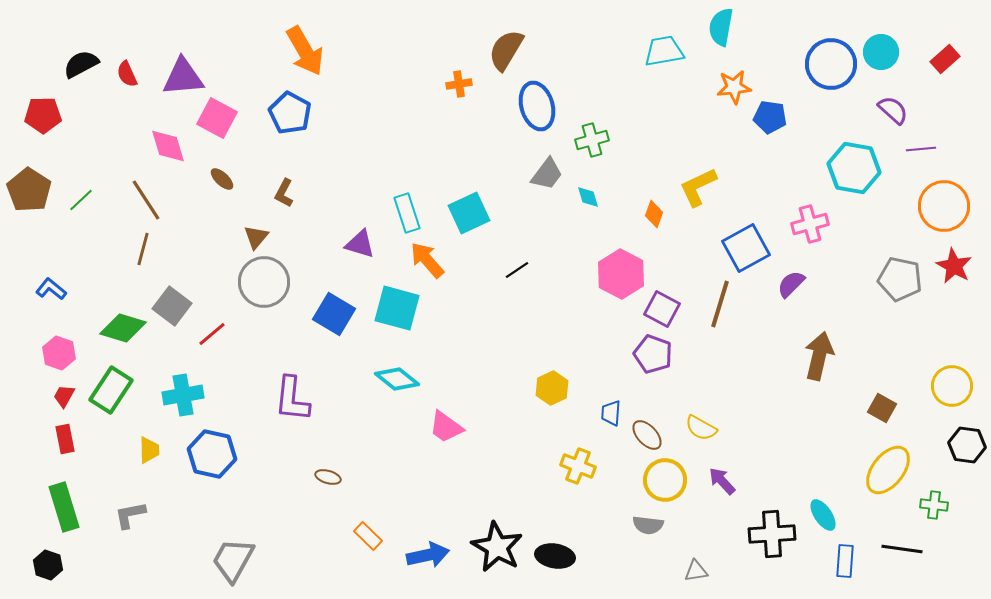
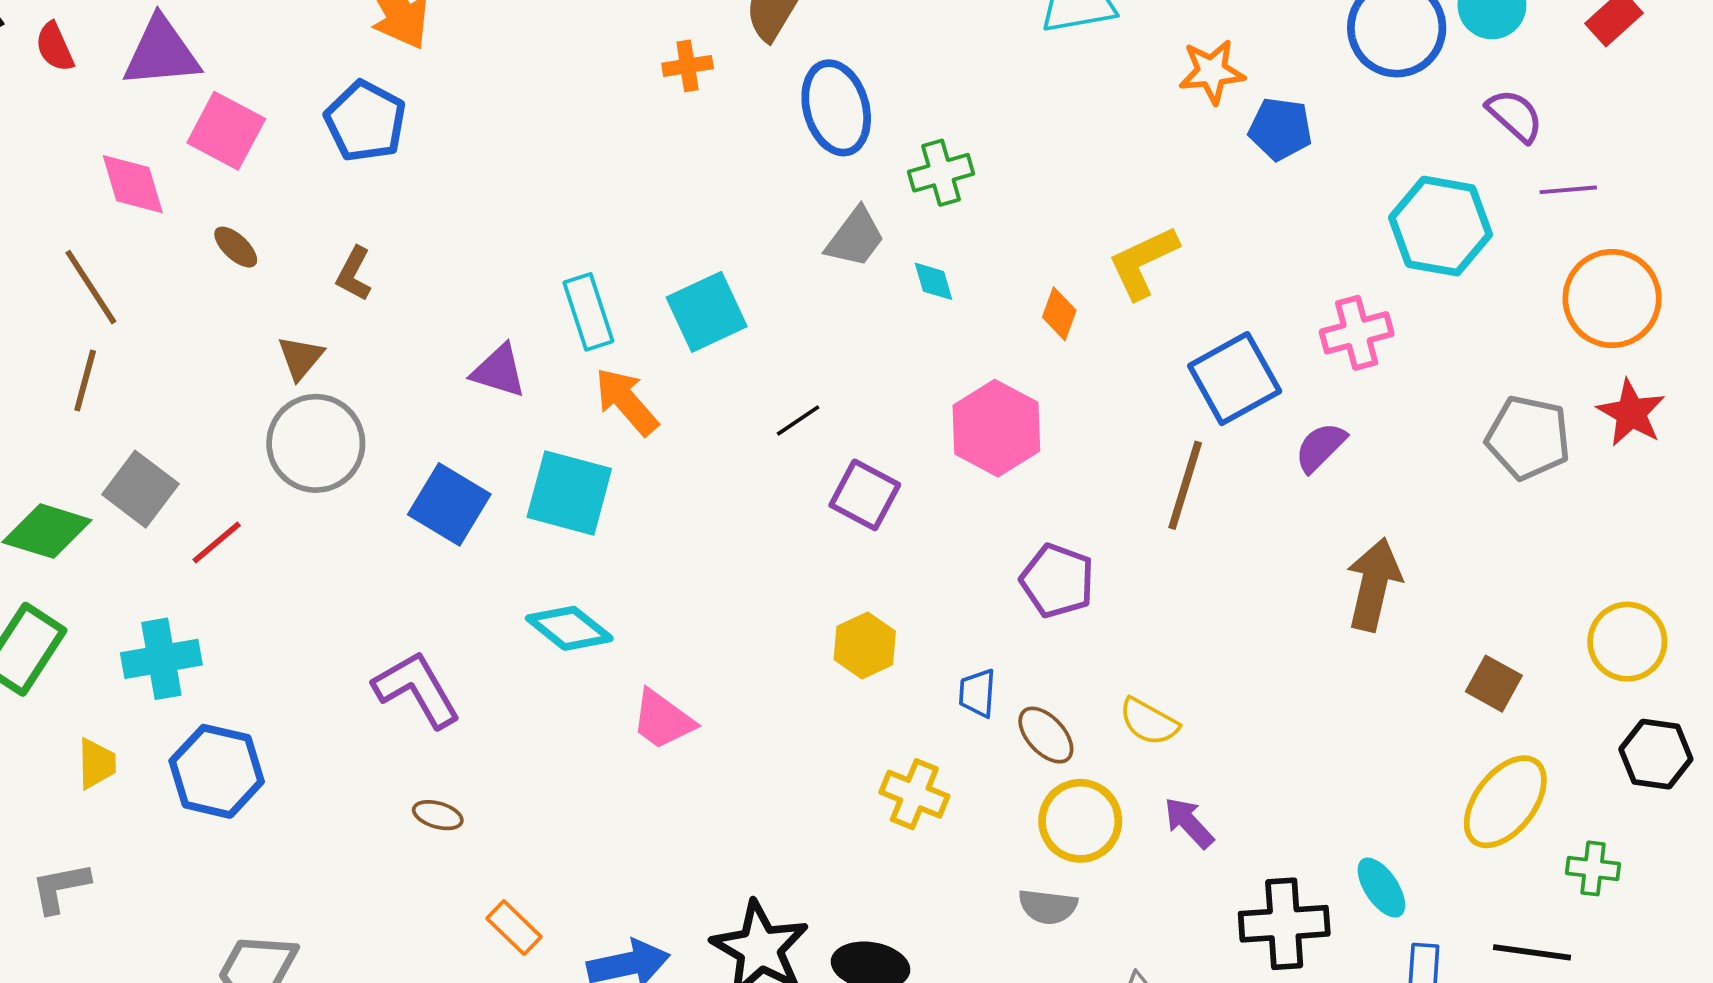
purple square: (662, 309) -> (865, 495), moved
purple L-shape: (292, 399) -> (417, 689), moved, turned 144

